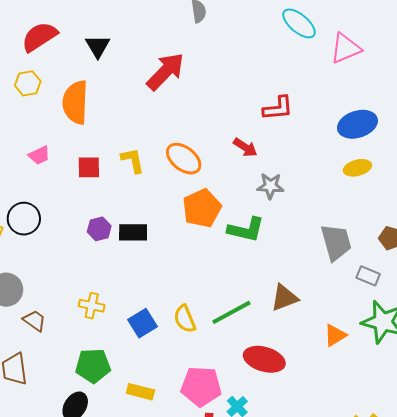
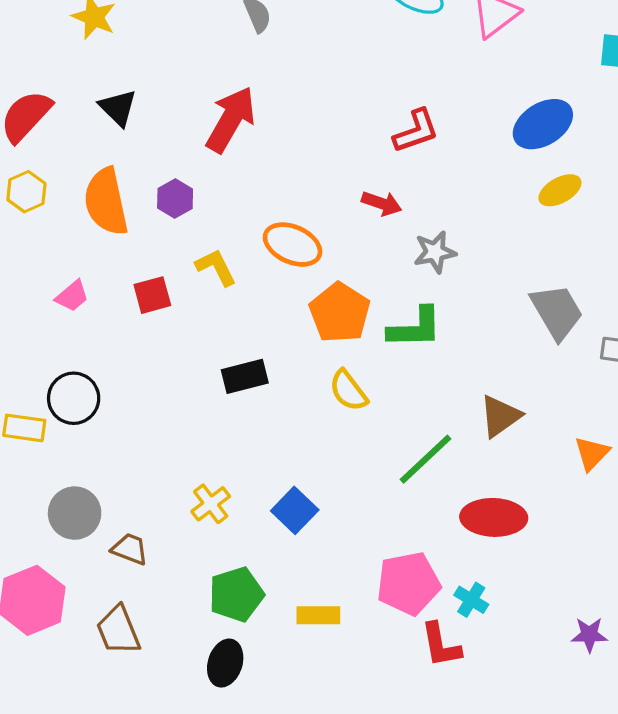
purple hexagon: (99, 229) -> (175, 199), moved
yellow cross: (92, 306) -> (211, 504), turned -35
yellow semicircle: (185, 319) -> (348, 391), moved

